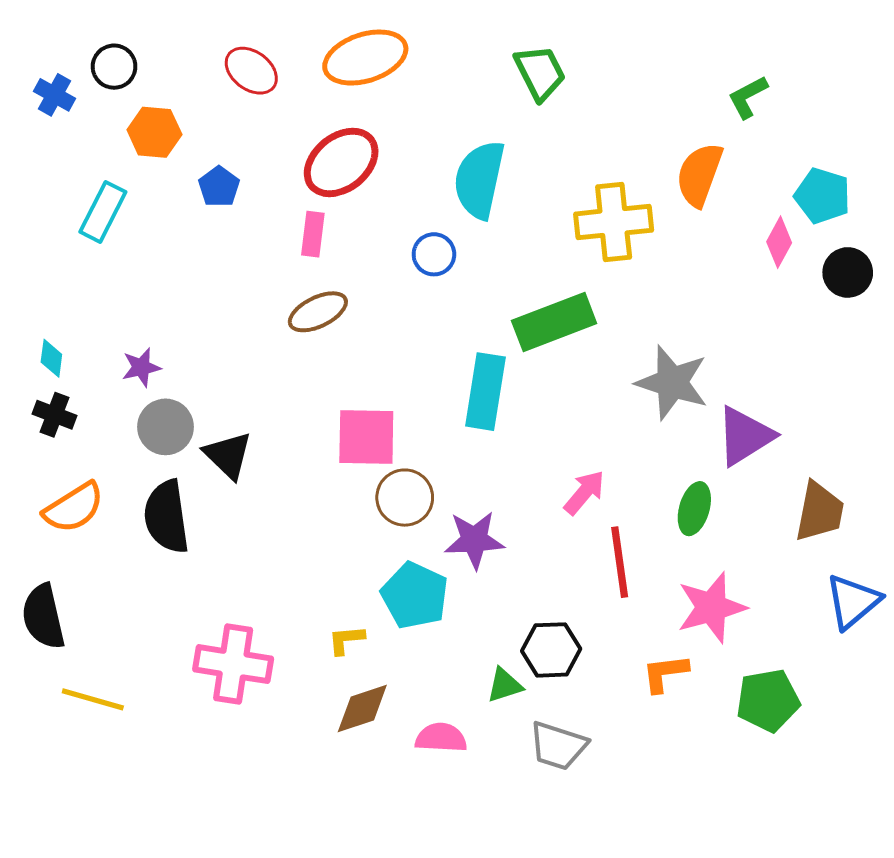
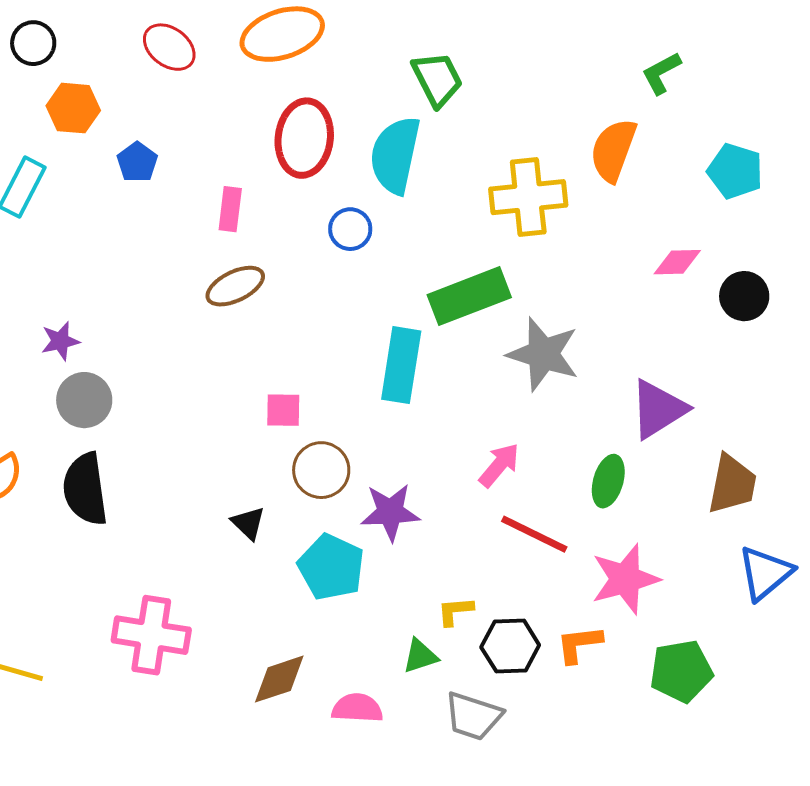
green trapezoid: (540, 73) -> (437, 79), moved
red ellipse: (341, 162) -> (304, 138), moved, turned -44
pink diamond: (779, 242) -> (677, 262), moved, turned 60
black circle: (848, 272) -> (744, 296), moved
gray star: (672, 382) -> (543, 354), moved
pink square: (366, 437) -> (283, 410), size x0.6
black triangle: (228, 455) -> (248, 523), moved, size x0.7
red line: (620, 562) -> (534, 534), turned -56
yellow L-shape: (346, 640) -> (455, 611), moved
black hexagon: (551, 650) -> (510, 646), moved

